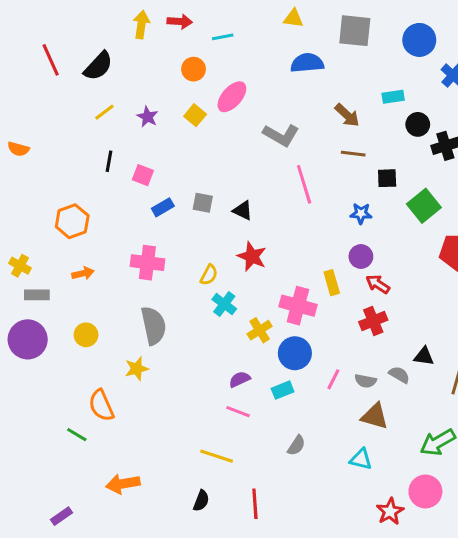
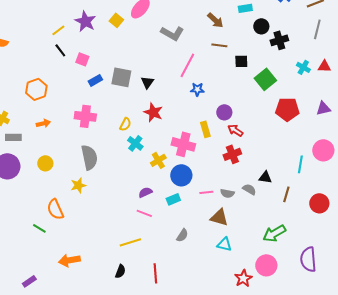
yellow line: (104, 112) -> (58, 30), moved
purple star: (147, 117) -> (85, 21), size x1.5
black line: (109, 161) -> (60, 50), turned -48
pink line: (304, 184) -> (187, 65), turned 45
gray square: (203, 203) -> (121, 77), size x1.5
black triangle: (243, 210) -> (147, 82), turned 40
blue star: (361, 213) -> (197, 89), moved
pink line: (333, 379) -> (206, 192), turned 56
brown triangle: (375, 416) -> (219, 217), moved
yellow line: (217, 456) -> (130, 242), turned -35

